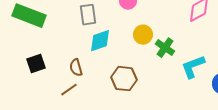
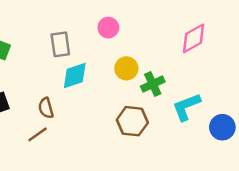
green cross: (165, 48) -> (153, 84), turned 30
brown hexagon: (124, 79) -> (132, 121), moved

